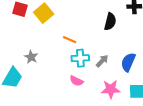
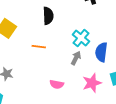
black semicircle: (110, 22) -> (48, 16), moved
cyan cross: (80, 58) -> (81, 38), moved, turned -30

